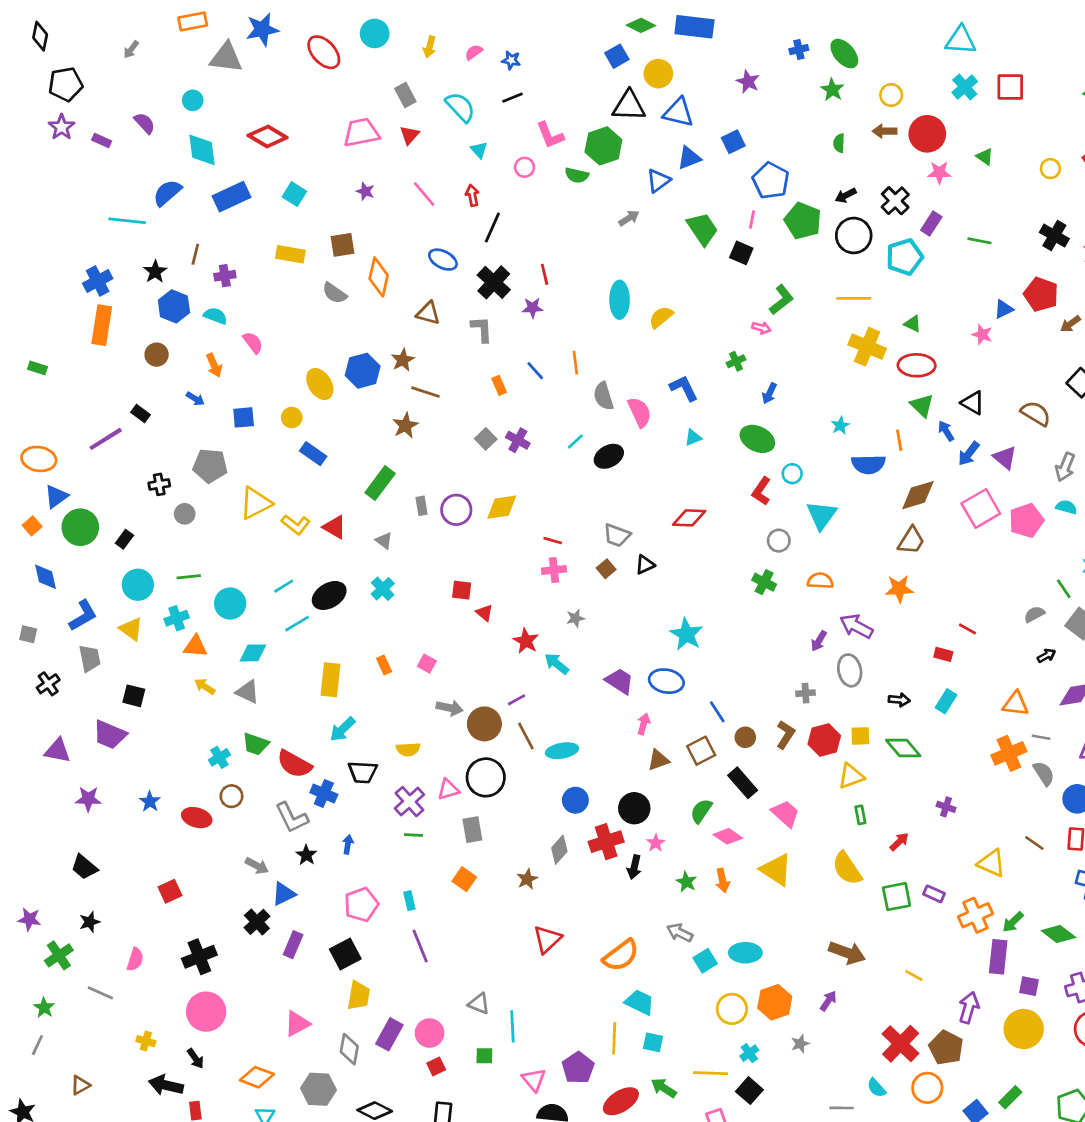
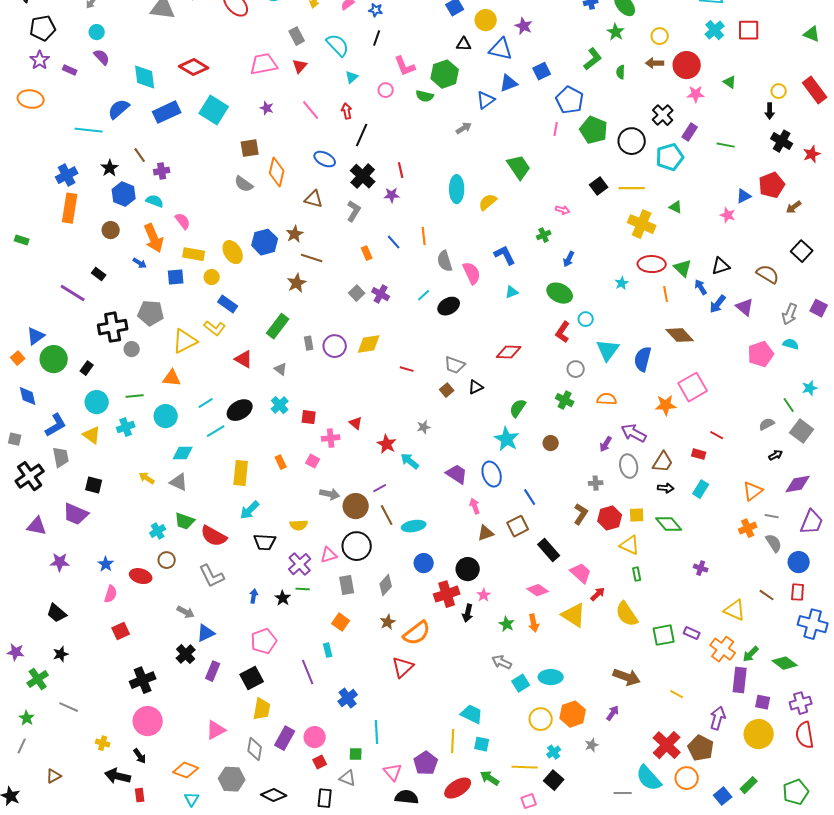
purple star: (748, 82) -> (524, 26), moved
black line: (512, 98) -> (377, 38), turned -49
cyan circle: (193, 100) -> (97, 32), moved
black triangle: (629, 106) -> (464, 44), size x0.6
cyan triangle: (479, 150) -> (352, 77), turned 32
cyan square: (294, 194) -> (214, 110), size x1.6
black arrow: (846, 195) -> (770, 111), moved, turned -63
green trapezoid: (702, 229) -> (519, 167), moved
black square: (741, 253) -> (599, 186), moved, turned 30
brown line: (195, 254) -> (140, 155), turned -49
yellow rectangle: (290, 254) -> (194, 254), moved
red pentagon: (1041, 294) -> (772, 185), turned 30
green L-shape: (781, 300) -> (593, 59), moved
gray L-shape: (482, 329) -> (354, 211), turned 35
orange arrow: (214, 365) -> (154, 238), size x1.6
red ellipse: (917, 365) -> (652, 264), moved
black triangle: (973, 403) -> (721, 266), turned -48
purple line: (106, 439) -> (73, 293), turned 64
orange ellipse: (39, 459) -> (31, 99), moved
blue semicircle: (868, 464) -> (643, 359), moved, turned 105
black cross: (159, 484) -> (113, 327), size x1.8
brown diamond: (918, 495) -> (680, 335), turned 64
pink square: (981, 508) -> (693, 387), moved
yellow L-shape: (296, 525) -> (215, 328), moved
brown trapezoid: (911, 541) -> (663, 462), moved
pink cross: (554, 570) -> (331, 438), moved
red square: (462, 590) -> (309, 417), moved
orange triangle: (195, 646) -> (172, 378), moved
blue ellipse: (666, 681) -> (492, 474), turned 60
black cross: (48, 684) -> (30, 476), size x1.6
orange triangle: (1016, 704) -> (753, 491), turned -45
pink arrow: (644, 724) -> (475, 506), turned -35
brown circle: (745, 737) -> (551, 443), moved
orange cross: (1009, 753) -> (748, 528), size x0.7
yellow triangle: (851, 776) -> (630, 545), turned 45
blue cross: (324, 793) -> (348, 698), moved, turned 30
green semicircle: (701, 811) -> (518, 408), moved
red arrow: (899, 842) -> (598, 594), moved
gray diamond: (559, 850) -> (386, 585), moved
black star: (306, 855) -> (283, 598), moved
cyan rectangle: (409, 901) -> (328, 650), moved
orange cross: (975, 915) -> (723, 649), turned -30
orange semicircle: (621, 955) -> (417, 633), moved
pink semicircle: (135, 959) -> (111, 594), moved
gray triangle: (479, 1004) -> (348, 778), moved
cyan semicircle: (876, 1088) -> (649, 778), size x1.8

